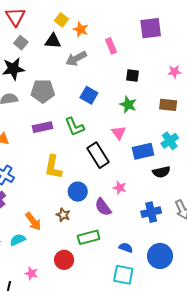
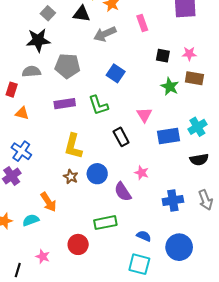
pink star: (174, 72) -> (189, 54), moved
green star: (128, 105) -> (170, 86), moved
brown rectangle: (168, 105) -> (194, 78), moved
black rectangle: (98, 155) -> (121, 137), size x0.7
black semicircle: (161, 172) -> (199, 160), moved
brown star: (63, 215) -> (71, 177), moved

